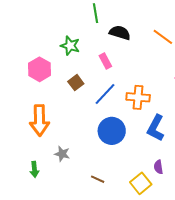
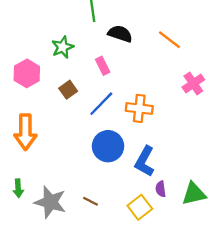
green star: (70, 46) -> (63, 47), turned 30
blue L-shape: (156, 128) -> (145, 161), moved
gray star: (62, 154) -> (50, 202), moved, size x1.8

